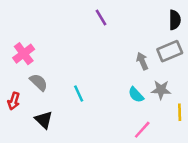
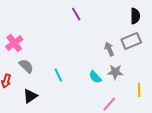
gray star: (161, 90) -> (115, 72), moved
cyan semicircle: (136, 95) -> (95, 77), moved
black triangle: (44, 120) -> (30, 96), turned 42

